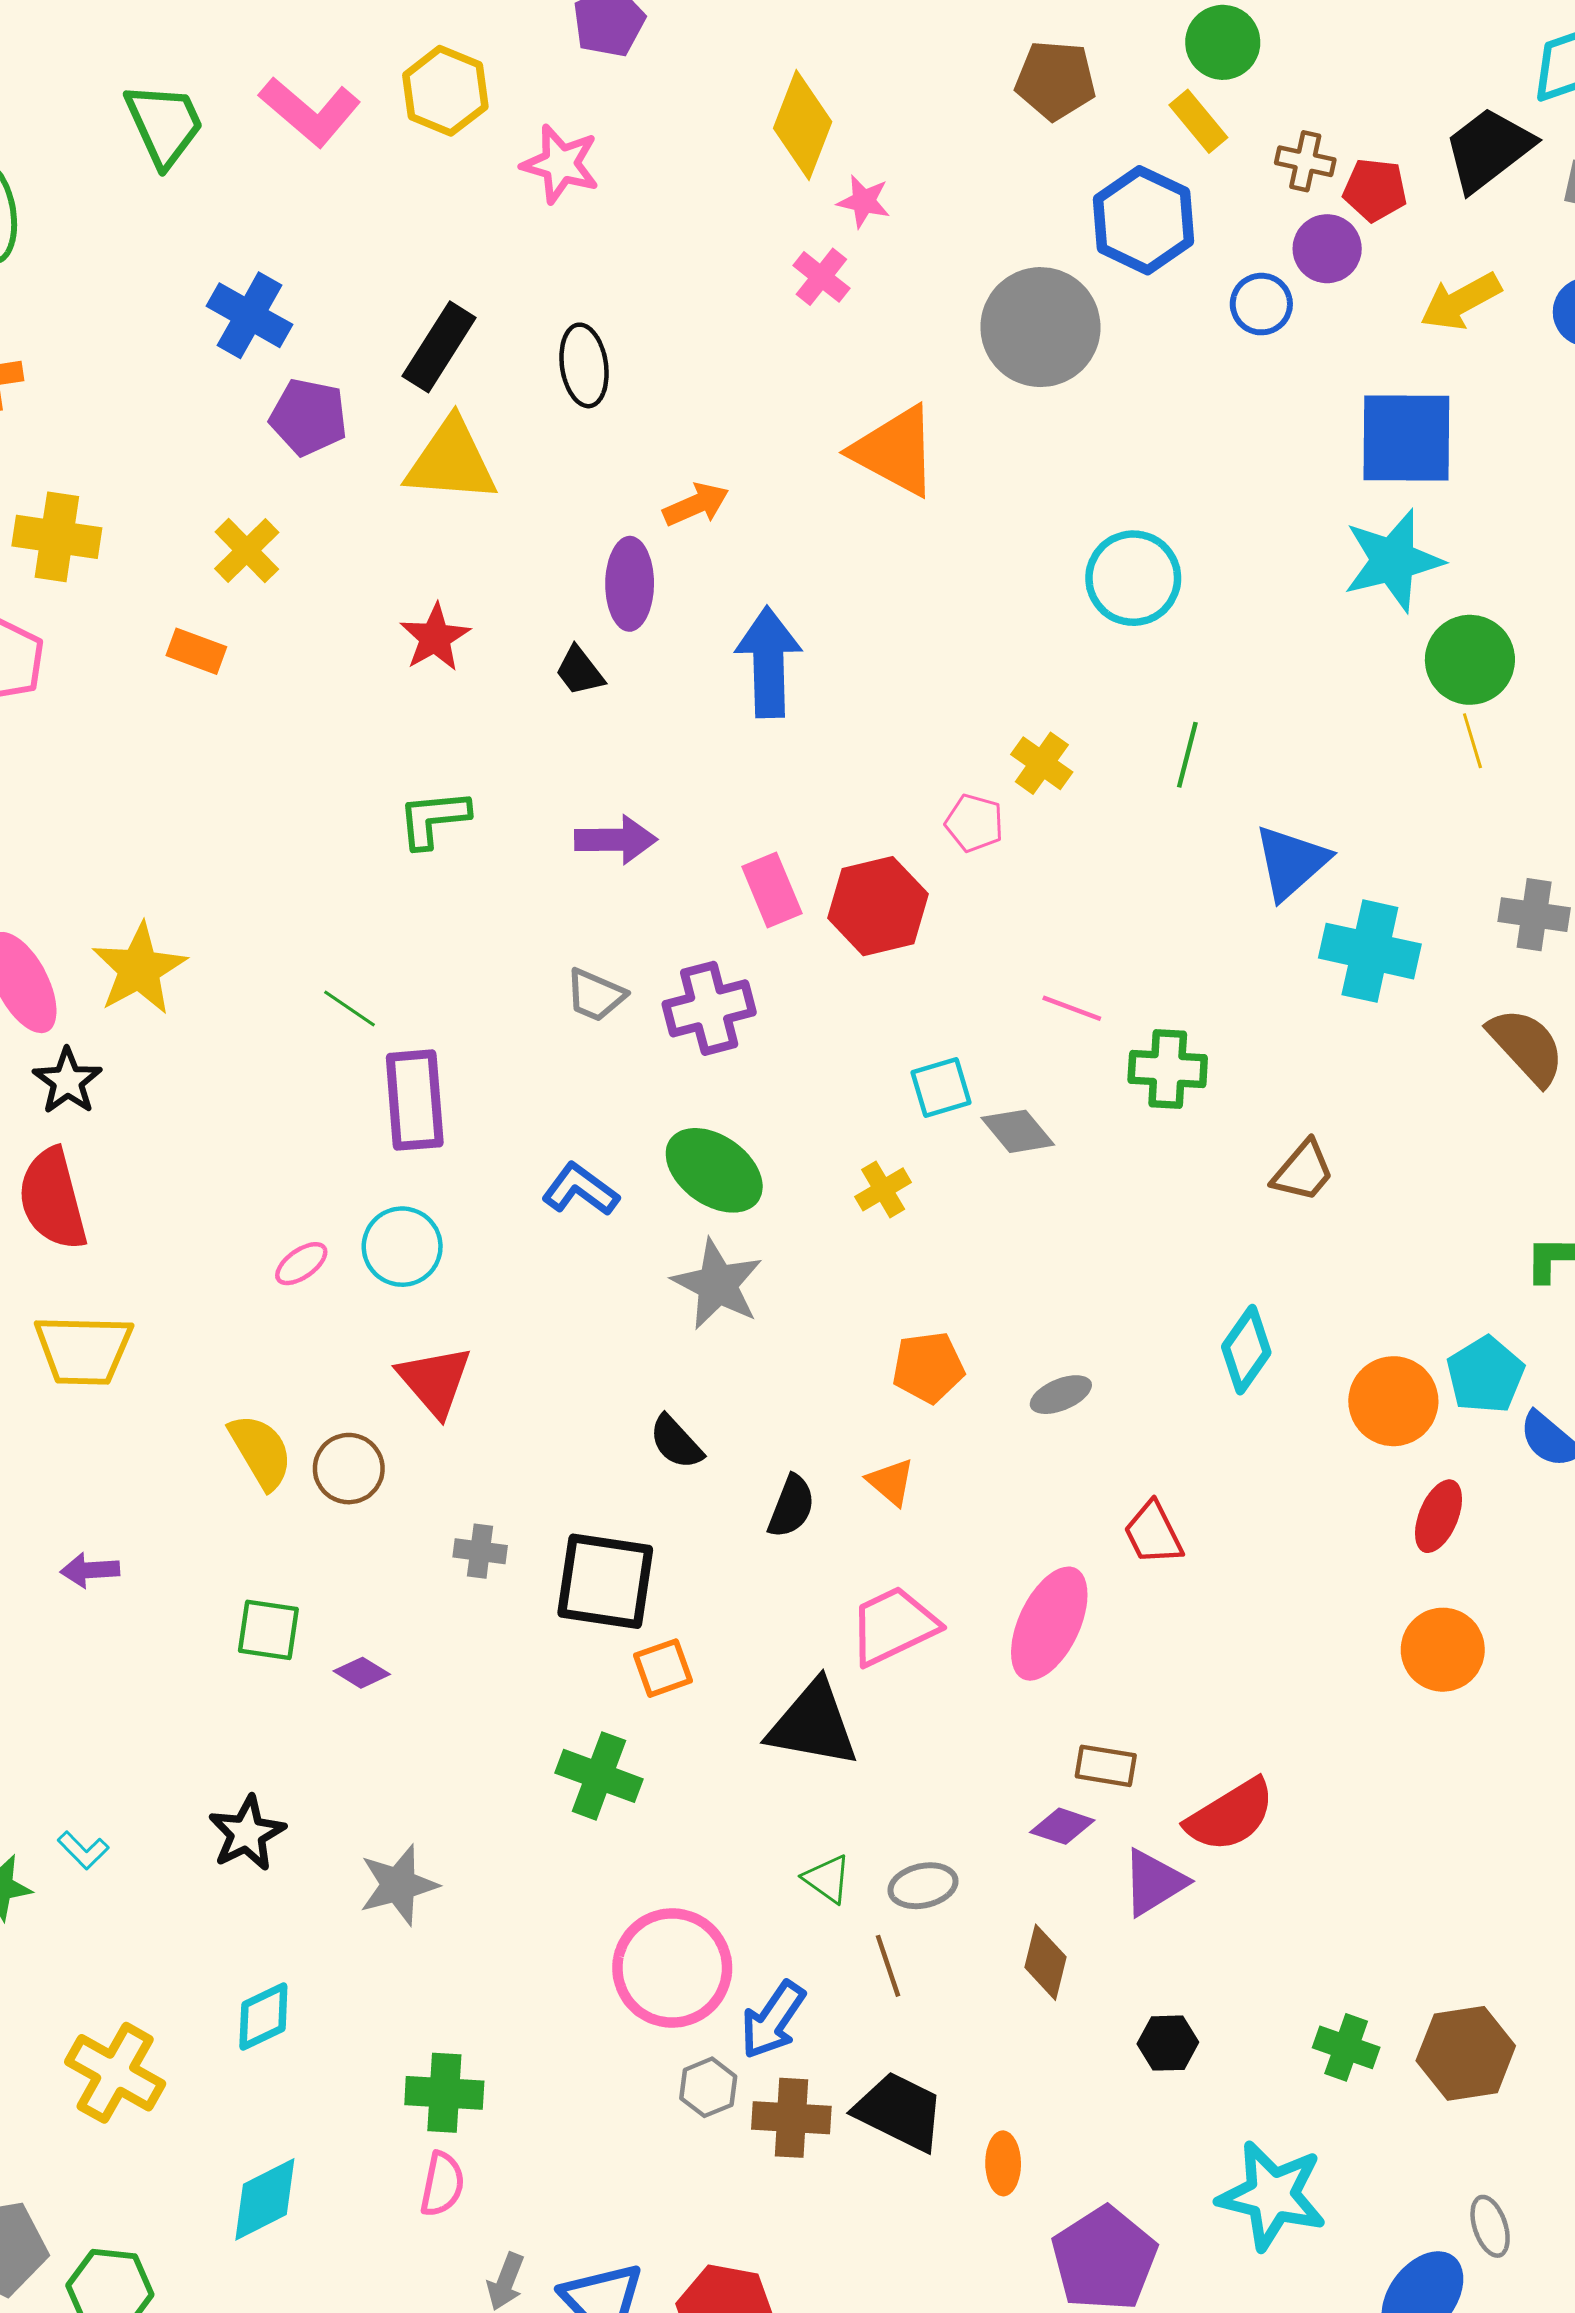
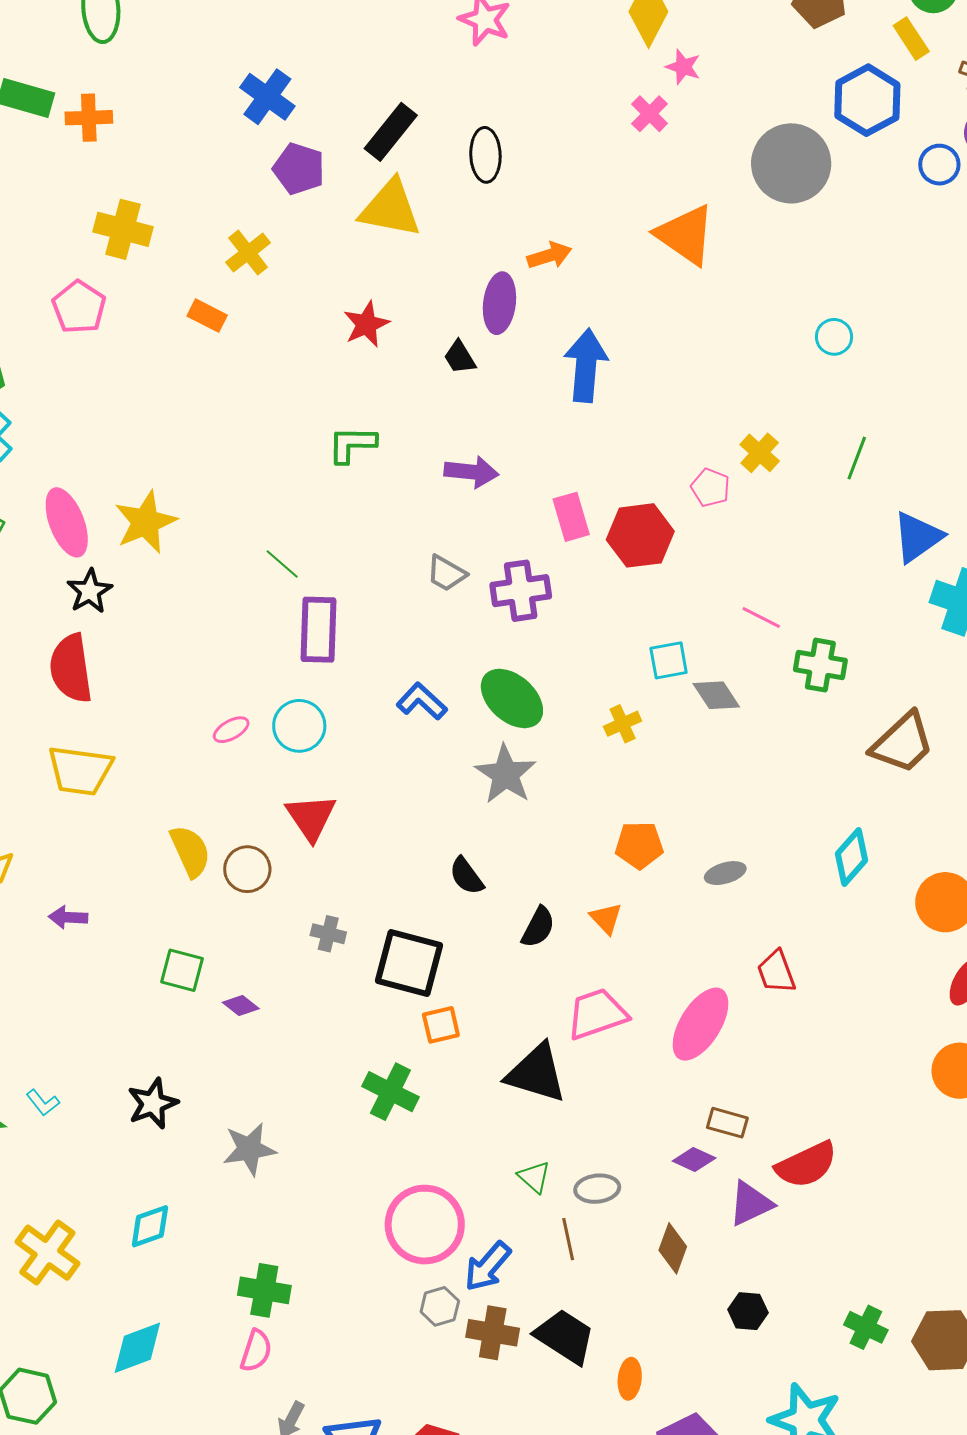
cyan circle: (1133, 578) -> (834, 337), size x0.6
brown trapezoid: (1303, 1171) -> (903, 743), size x1.5

